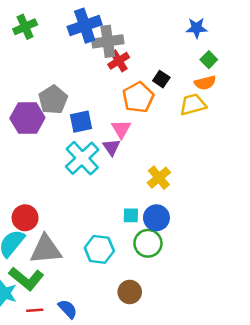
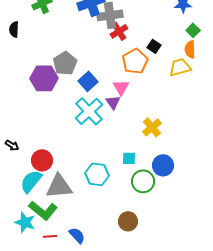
orange semicircle: (205, 83) -> (190, 49), turned 102
blue square: (81, 122) -> (88, 81), turned -30
blue circle: (156, 218) -> (163, 165), moved
cyan hexagon: (99, 249) -> (97, 174), moved

